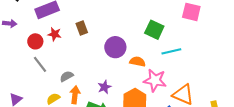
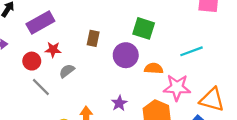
brown rectangle: (82, 28) -> (93, 38), moved, turned 40
green square: (154, 30) -> (144, 28), moved
gray semicircle: (67, 76) -> (67, 71), moved

